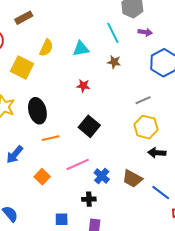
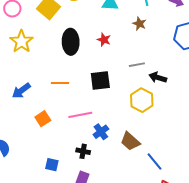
gray line: (143, 100) -> (137, 65), moved
black ellipse: (37, 111) -> (71, 42), moved
black square: (89, 126) -> (100, 81), turned 30
yellow hexagon: (146, 127) -> (142, 100), moved
black arrow: (157, 153) -> (158, 78), moved

